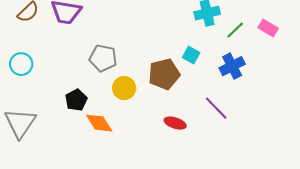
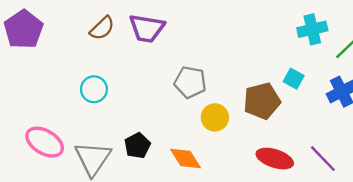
black pentagon: (76, 100) -> (137, 146), moved
purple line: (216, 108) -> (323, 159), moved
red ellipse: (175, 123) -> (275, 159), size x1.4

